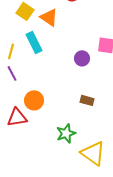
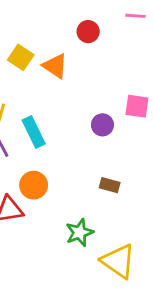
cyan rectangle: (34, 42) -> (34, 132), moved

